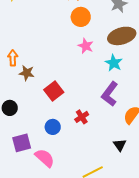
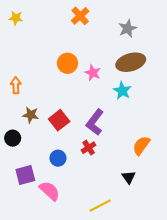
orange circle: (81, 17) -> (67, 63), moved
brown star: (27, 73) -> (31, 115), moved
purple L-shape: (110, 94) -> (95, 122), moved

